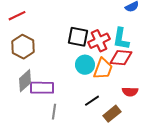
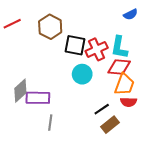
brown hexagon: (23, 47) -> (50, 27), moved
orange trapezoid: (103, 69) -> (124, 84), moved
black line: (92, 101) -> (102, 109), moved

